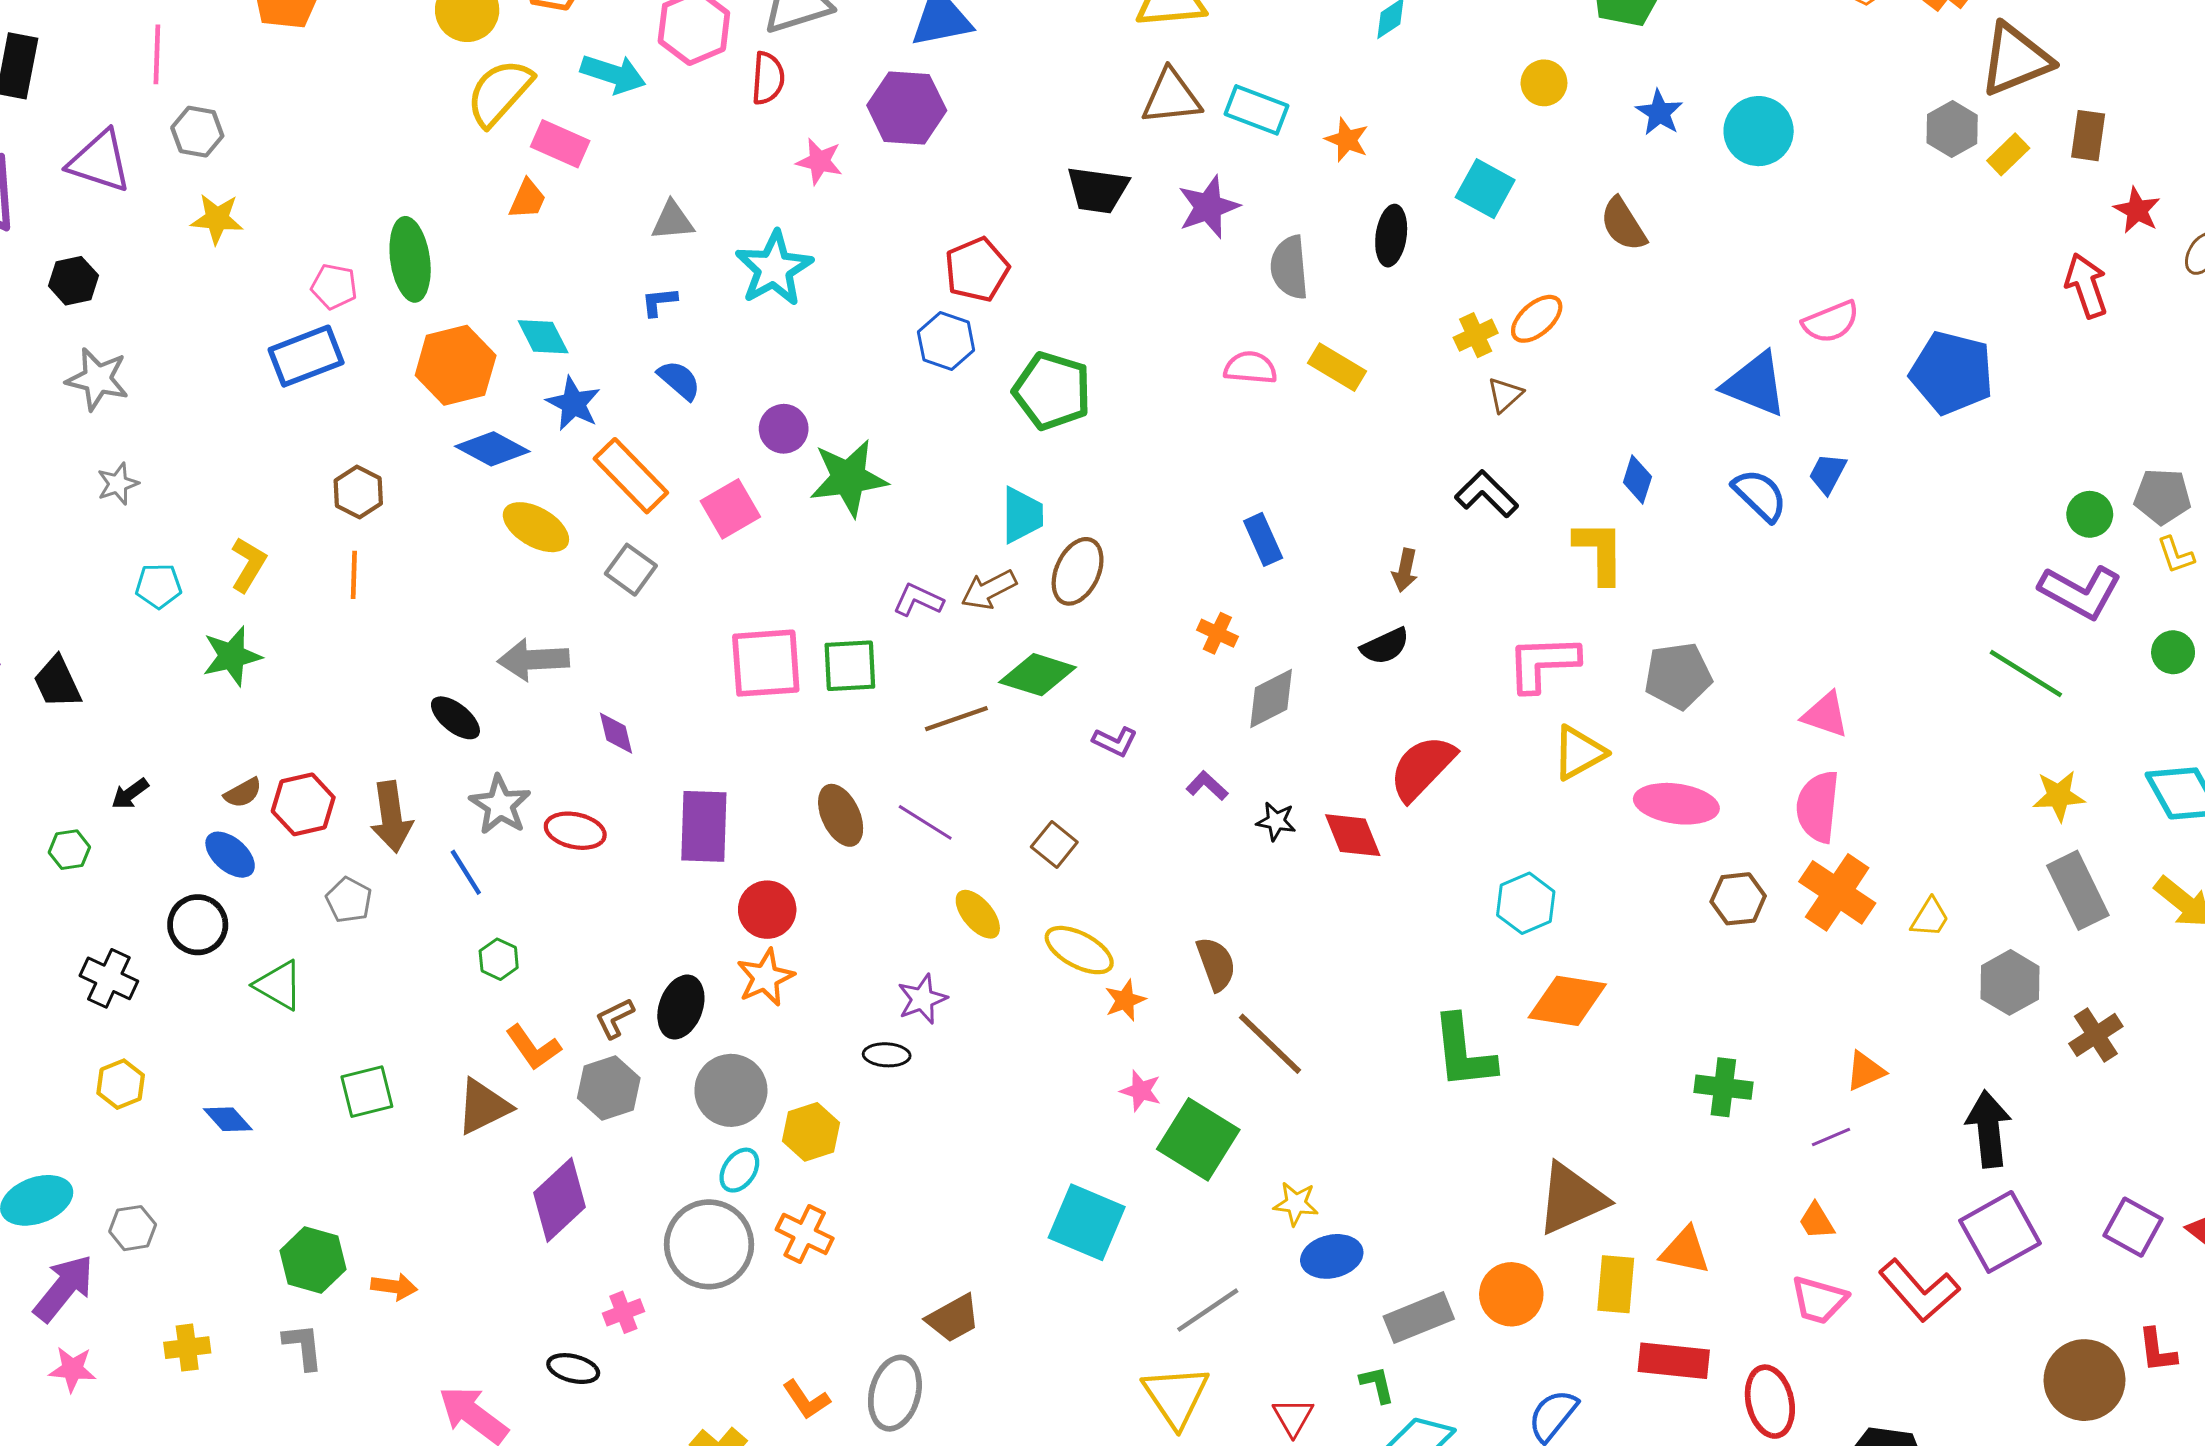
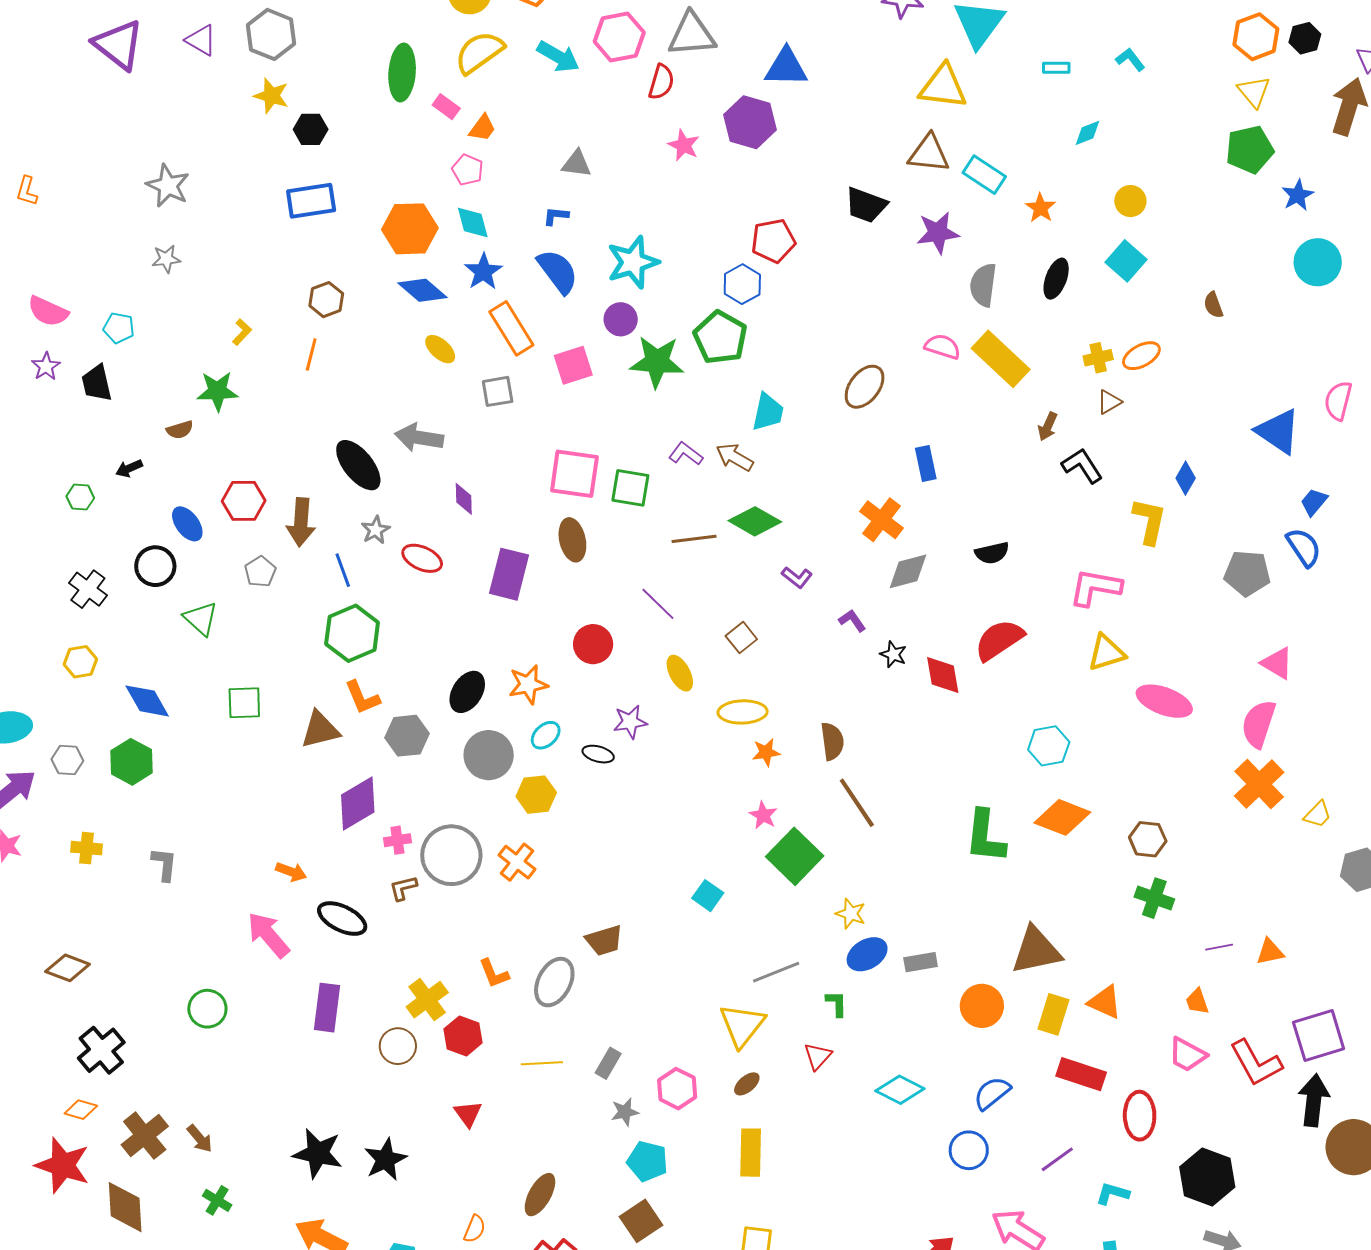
yellow circle: (1544, 83) -> (1130, 201), moved
blue star: (1659, 113) -> (1298, 195), moved
gray hexagon: (197, 132) -> (271, 34), size x1.4
pink rectangle: (560, 144) -> (446, 107), moved, size x0.7
purple triangle: (100, 161) -> (201, 40), size x0.7
brown semicircle: (1623, 224) -> (1213, 305), size x0.7
green ellipse: (410, 259) -> (402, 72), moved
cyan star: (774, 268) -> (633, 262), moved
black hexagon: (73, 281) -> (311, 129), moved
pink pentagon: (334, 286) -> (468, 170), moved
pink semicircle: (1831, 322) -> (1338, 401), turned 114
yellow rectangle: (1337, 367) -> (1001, 359), size x1.5
blue semicircle: (679, 380) -> (558, 271), size x1.5
green pentagon: (1052, 391) -> (720, 337), moved
blue semicircle: (1760, 495) -> (1304, 547), moved
yellow ellipse: (536, 527) -> (440, 349), size x0.7
yellow L-shape: (248, 564) -> (242, 332), size x0.7
gray square: (631, 570) -> (498, 391), turned 32
brown arrow: (1405, 570) -> (1048, 426), moved
brown ellipse: (1078, 571) -> (865, 387), moved
cyan pentagon: (158, 586) -> (119, 328), moved
brown arrow: (989, 590) -> (735, 457), turned 45
orange cross: (1217, 633) -> (882, 520), size x1.6
gray pentagon: (1678, 676) -> (1247, 573), moved
black ellipse: (455, 718) -> (358, 465), size x1.5
brown semicircle: (243, 793) -> (180, 430), moved
gray star: (500, 805) -> (376, 530), size x0.7
brown ellipse: (841, 815) -> (572, 540), moved
brown hexagon: (1738, 899) -> (1148, 839), moved
red circle: (767, 910) -> (593, 644), moved
yellow ellipse: (1079, 950) -> (743, 712), turned -42
green hexagon: (499, 959) -> (352, 633), size x2.0
brown L-shape: (615, 1018) -> (403, 888), moved
orange triangle: (1865, 1071) -> (1270, 952), moved
blue diamond: (228, 1119) -> (147, 701), size x1.4
black arrow: (1989, 1129) -> (1314, 1100), moved
cyan ellipse: (739, 1170) -> (546, 735), moved
cyan square: (1087, 1222) -> (708, 896), size x0.6
blue ellipse: (1332, 1256) -> (867, 954), turned -30
green hexagon: (313, 1260) -> (132, 762), moved
orange arrow: (394, 1287) -> (291, 872), moved
pink cross: (623, 1312) -> (397, 840), moved
gray rectangle: (1419, 1318) -> (921, 962), moved, size x0.7
black ellipse: (573, 1369) -> (342, 919), size x1.4
green L-shape: (1377, 1384) -> (836, 1004), moved

